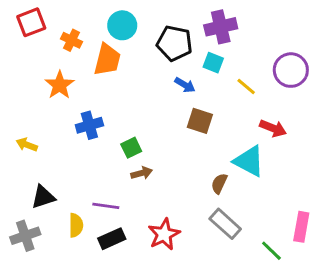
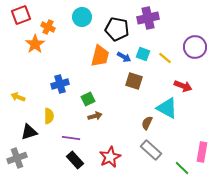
orange trapezoid: (107, 60) -> (100, 56), moved
cyan square: (213, 63) -> (143, 54), moved
orange star: (60, 85) -> (35, 44), moved
yellow semicircle: (76, 225) -> (49, 116), moved
black rectangle: (112, 239) -> (75, 160), turned 72

